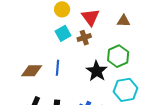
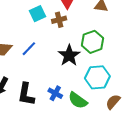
blue line: (57, 68) -> (29, 49), turned 35

